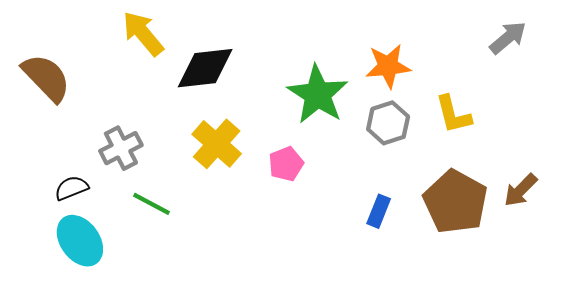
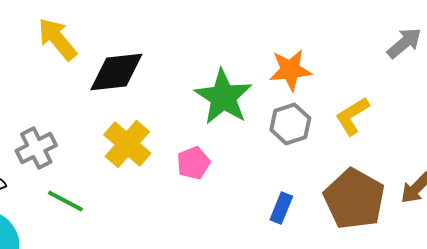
yellow L-shape: (453, 114) -> (352, 116), turned 72

